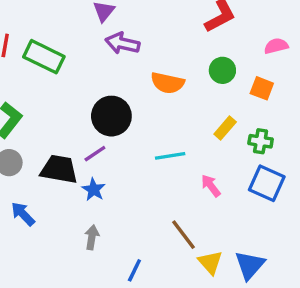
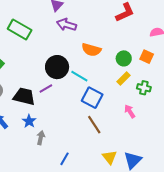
green circle: (222, 70) -> (124, 58), moved
cyan line: (170, 156) -> (79, 76), moved, turned 36
blue square: (267, 183) -> (92, 98), moved
pink arrow: (211, 186) -> (130, 111), moved
blue star: (94, 189) -> (29, 121), moved
brown line: (183, 235) -> (94, 125), moved

